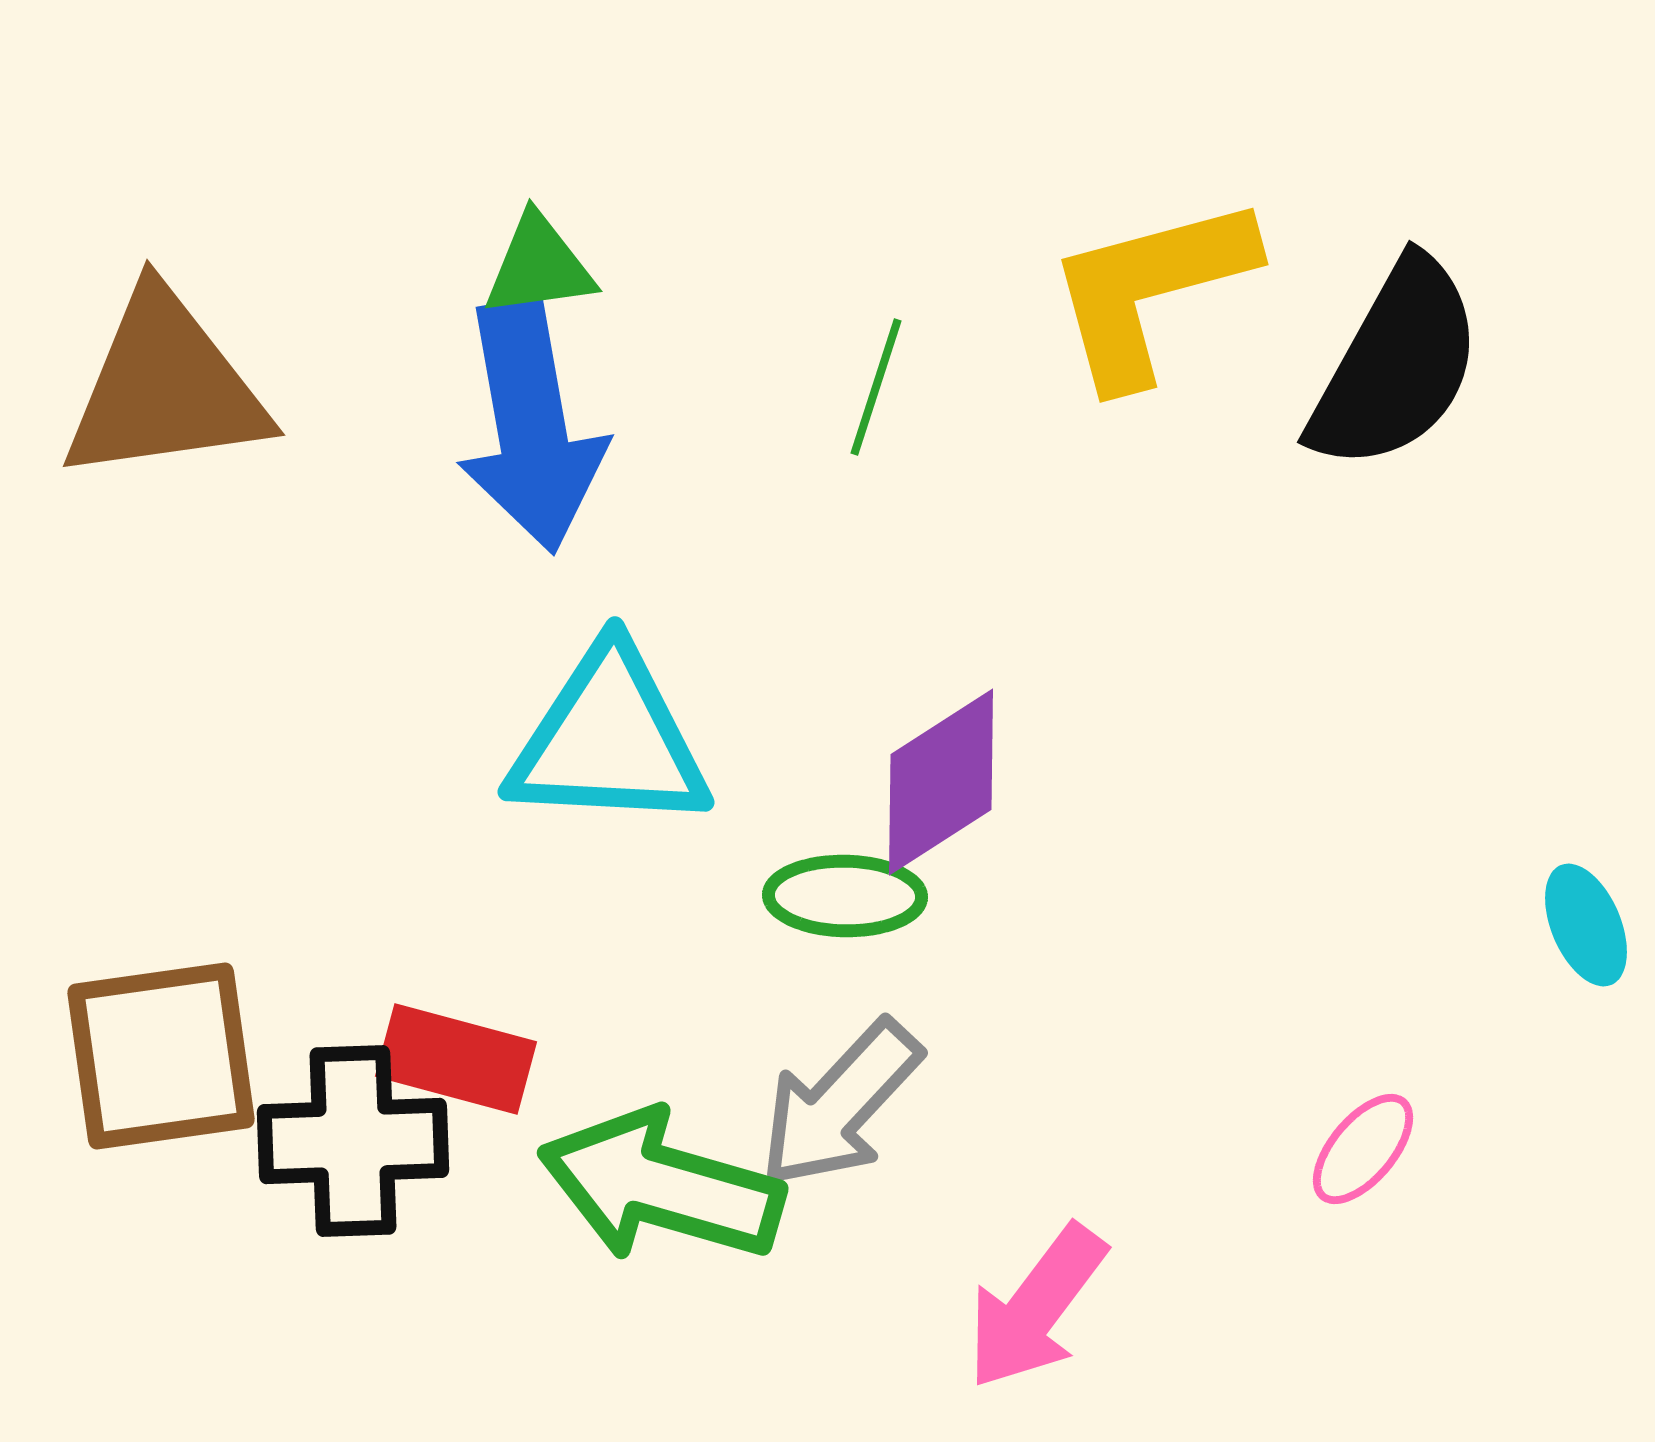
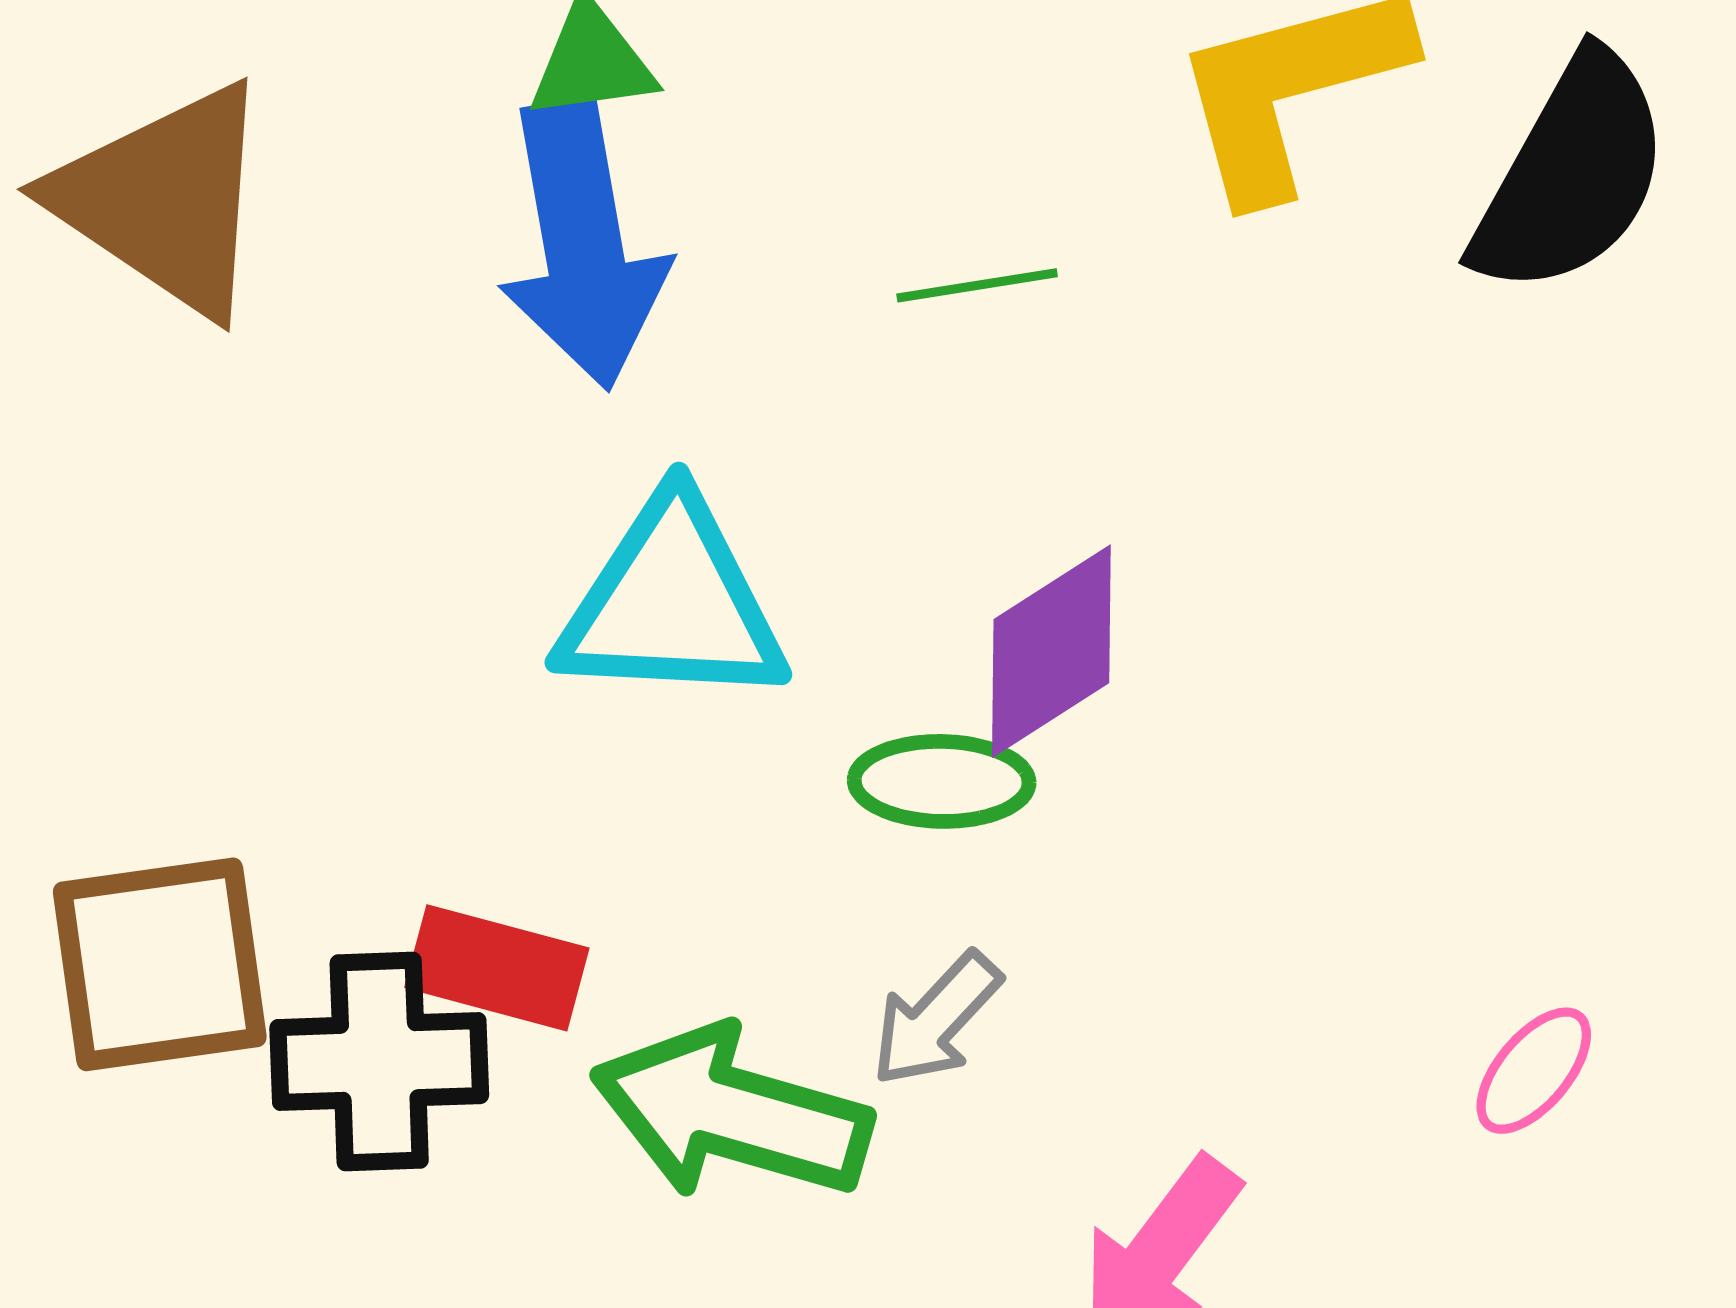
brown triangle: (165, 387) -> (164, 200), turned 42
green line: (876, 387) -> (977, 285), moved, turned 63
gray arrow: (840, 1104) -> (936, 1019), size x0.7

